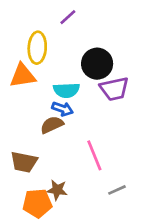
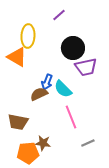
purple line: (68, 17) -> (59, 15), moved
orange triangle: (23, 76) -> (17, 57), turned 40
cyan semicircle: (66, 90) -> (63, 89), moved, turned 48
blue arrow: (63, 109) -> (47, 82), turned 91

